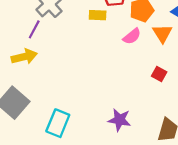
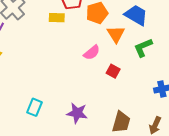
pink semicircle: (132, 36) -> (92, 53), moved
cyan rectangle: (58, 123) -> (34, 107), moved, size x0.7

